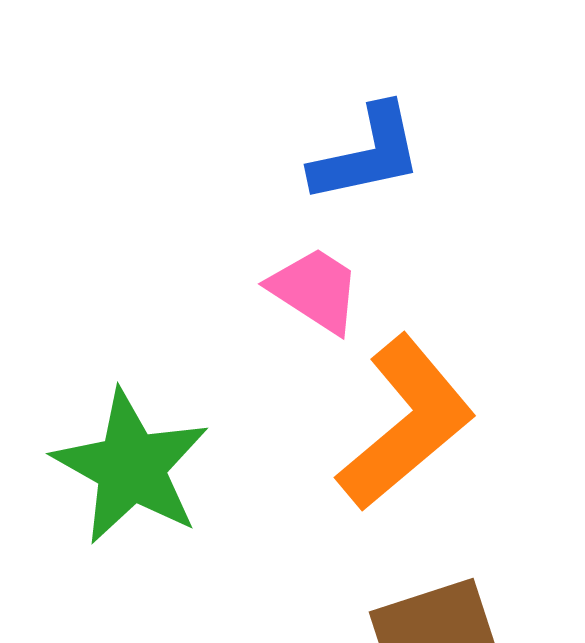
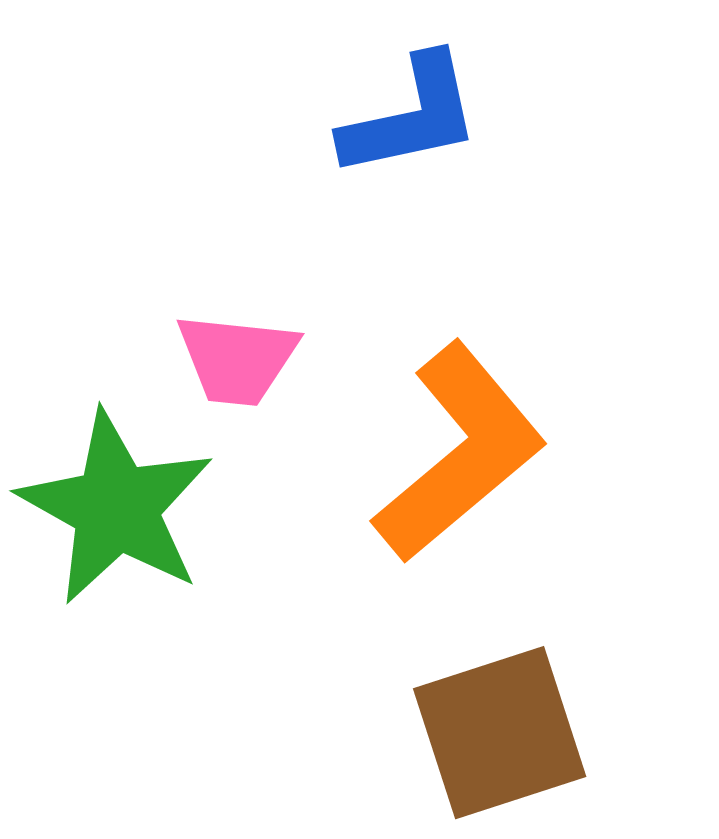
pink trapezoid: (315, 290) -> (237, 359), moved, turned 153

